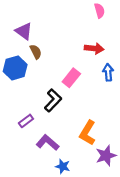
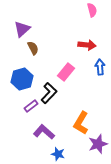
purple triangle: (24, 31) -> (22, 29), turned 42
blue hexagon: (15, 68) -> (22, 79), moved
purple rectangle: (26, 121) -> (31, 106), moved

